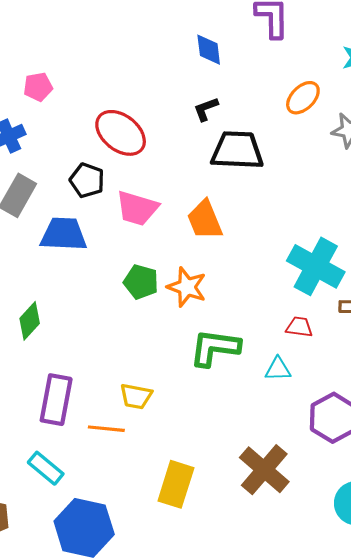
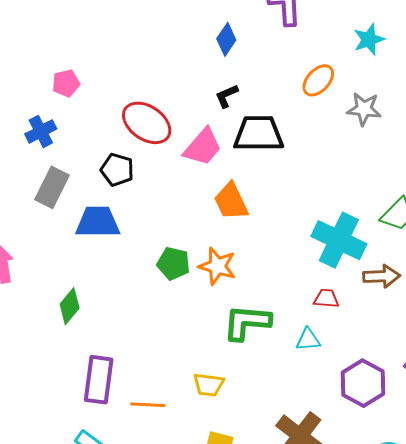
blue diamond: (209, 50) -> (226, 39), turned 44
pink trapezoid: (137, 208) -> (203, 147), moved, turned -63
yellow trapezoid: (136, 396) -> (209, 385), moved

